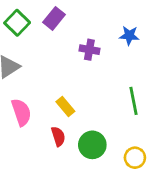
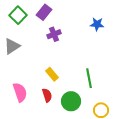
purple cross: (89, 50) -> (54, 34), moved, turned -32
green line: (134, 101) -> (89, 78), moved
pink semicircle: (21, 112) -> (20, 92), moved

